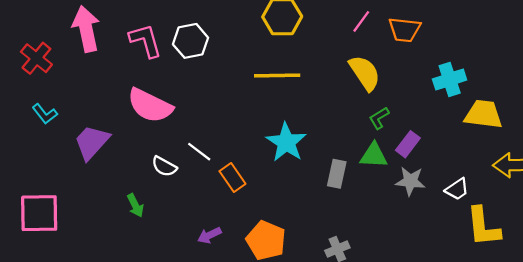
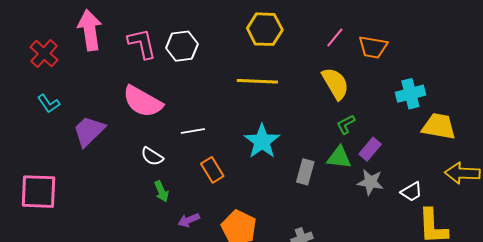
white line: (199, 152) -> (193, 131), moved, turned -50
green arrow: (135, 205) -> (161, 191), moved

